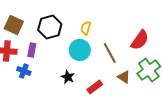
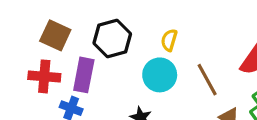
purple rectangle: (32, 50) -> (84, 75), size x1.5

